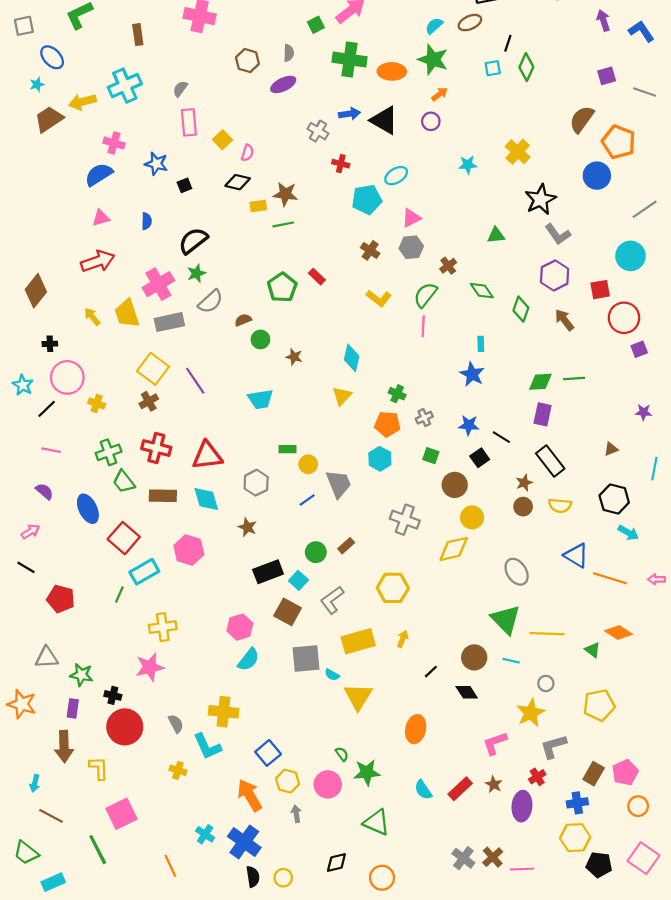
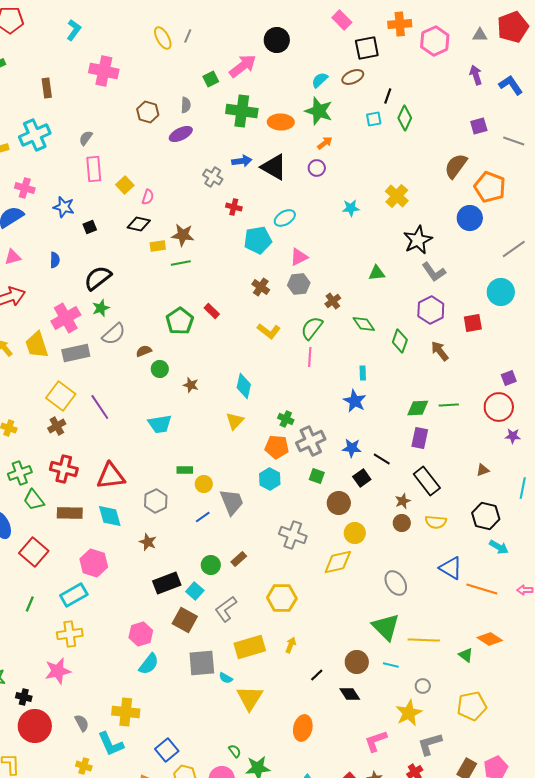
red circle: (624, 318) -> (499, 407), moved
gray cross: (424, 418) -> (311, 441), size x1.8
cyan rectangle: (144, 572) -> (74, 595), moved

